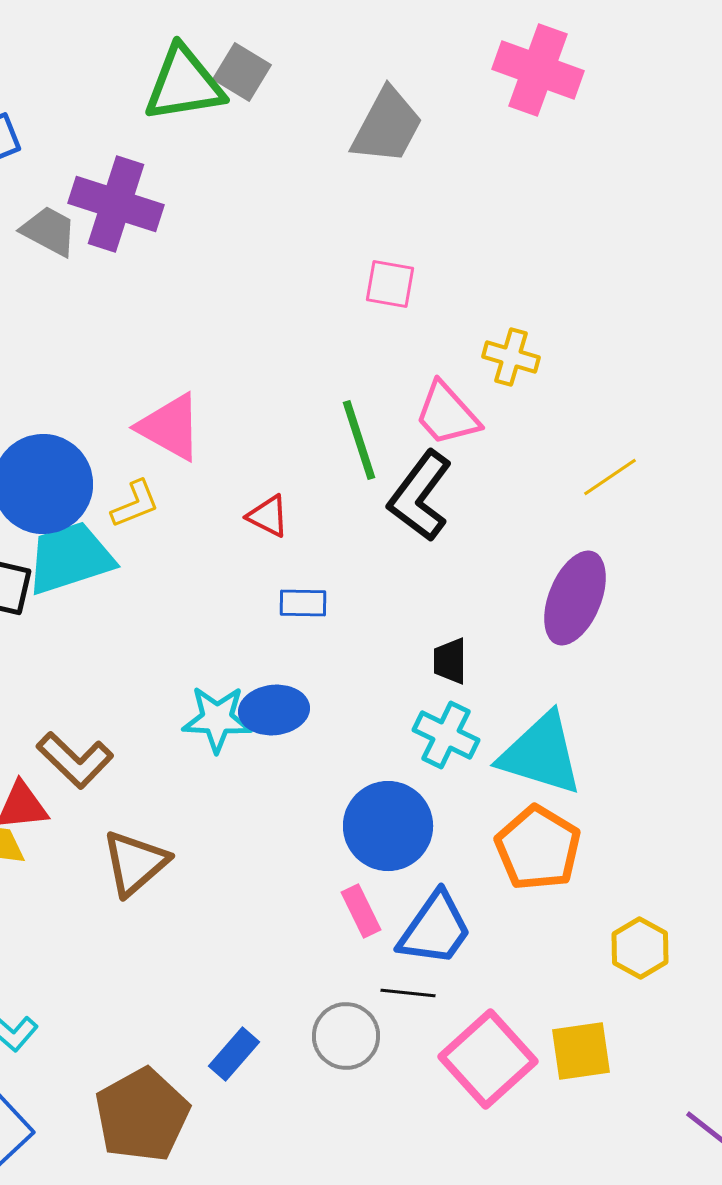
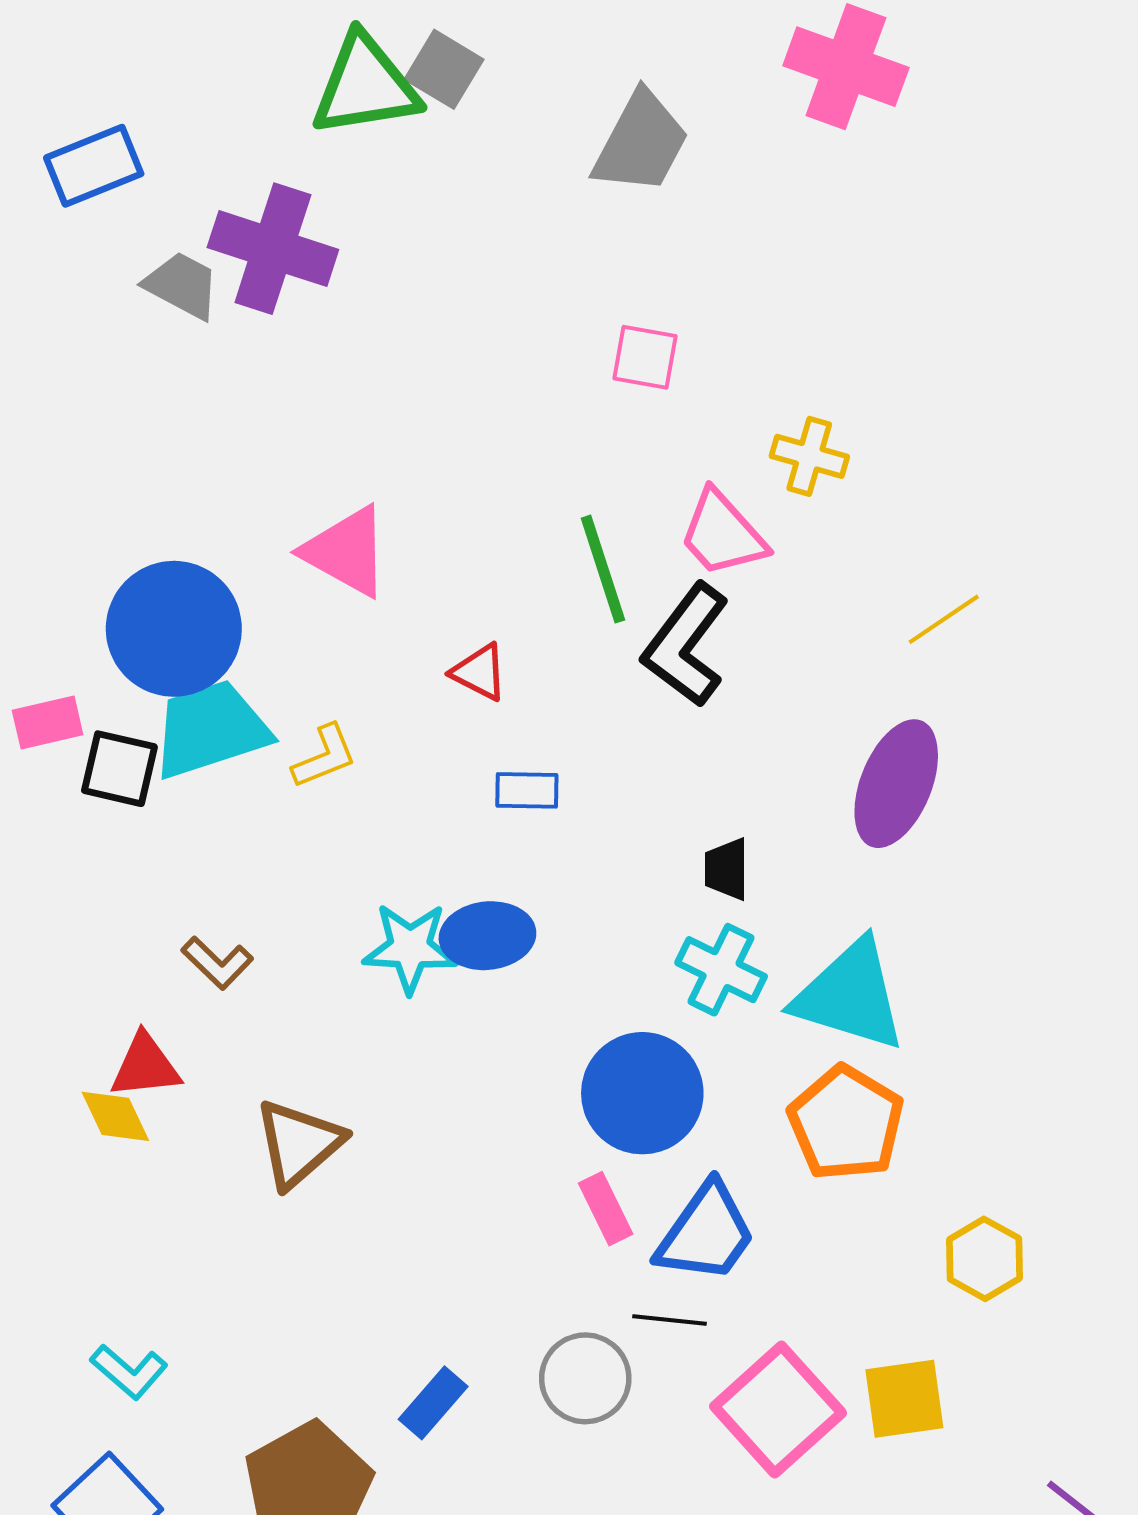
yellow L-shape: (135, 504) -> (325, 756), moved
brown L-shape: (75, 760) -> (217, 963), moved, size x0.7

